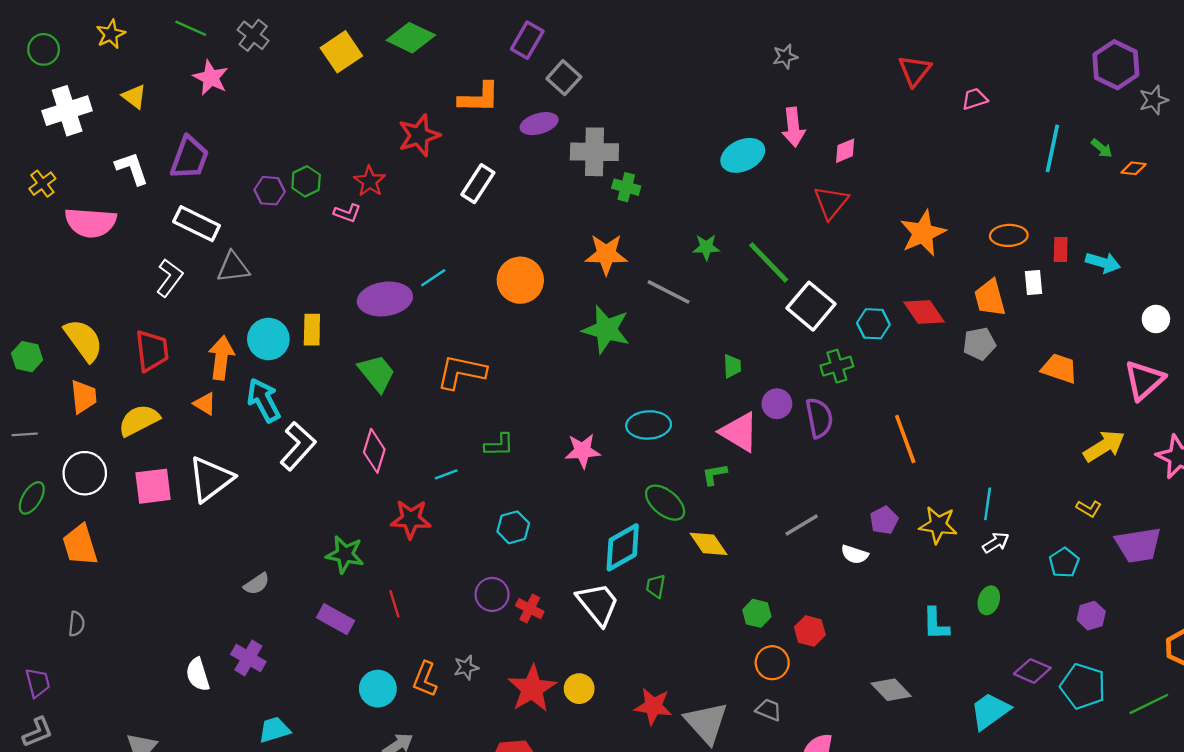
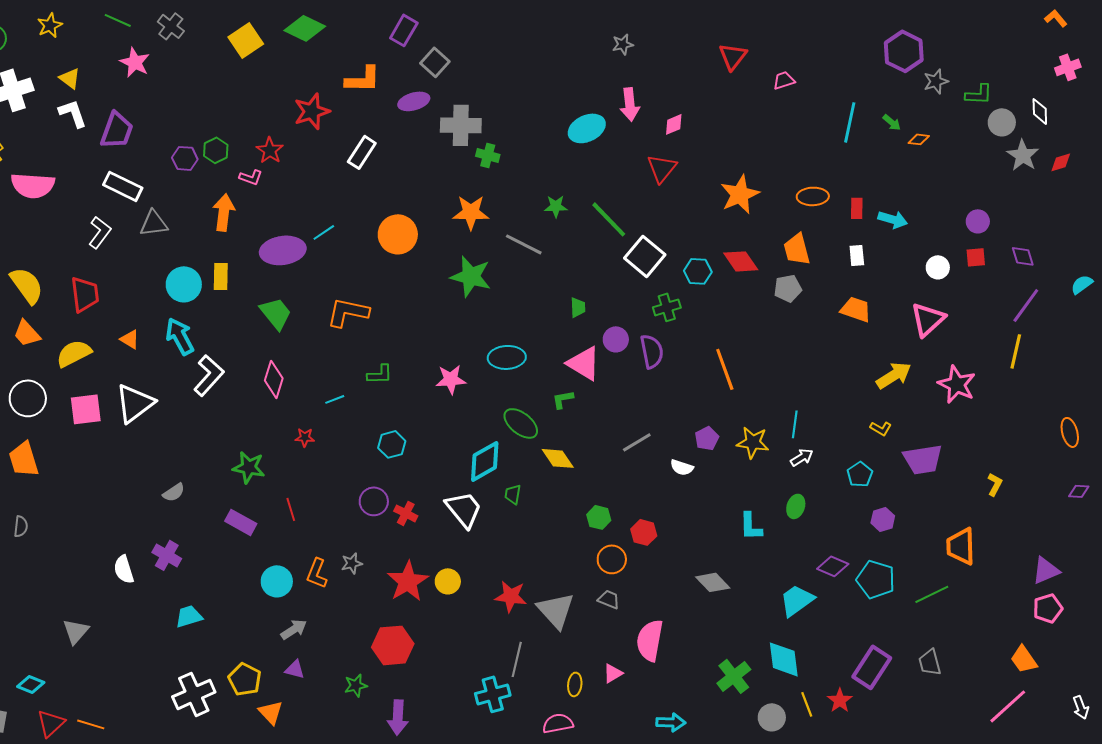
white L-shape: (132, 168) -> (73, 113), moved
white rectangle: (1033, 283) -> (857, 255), moved
orange arrow: (221, 358) -> (224, 212), moved
orange trapezoid: (84, 397) -> (27, 333), turned 144
red star: (411, 519) -> (305, 437), size x0.6

